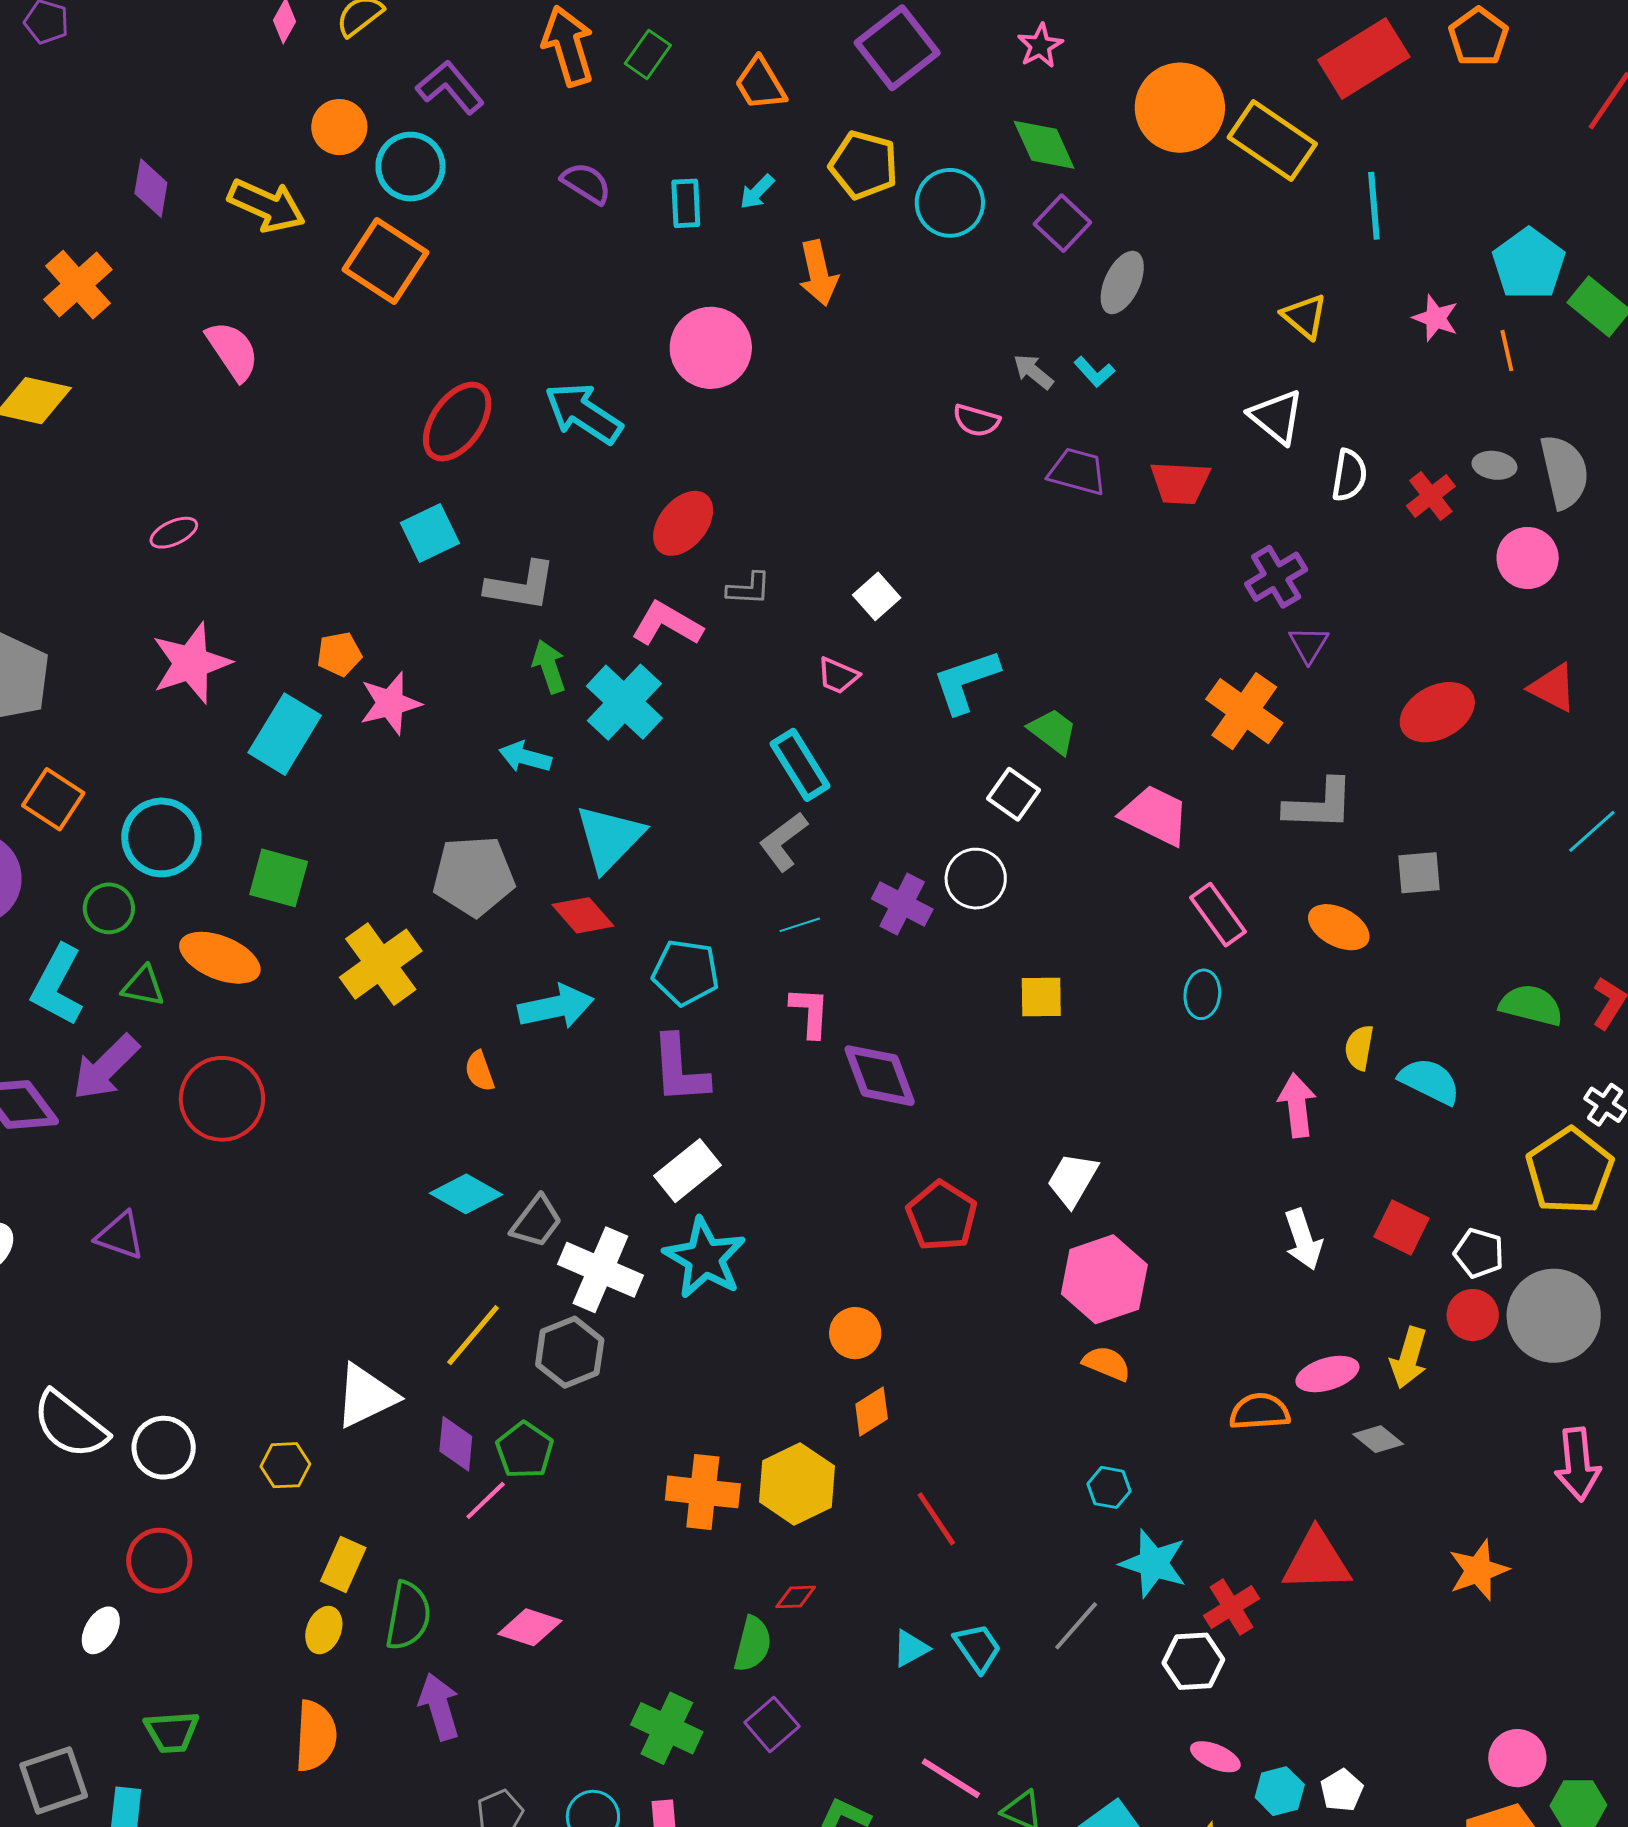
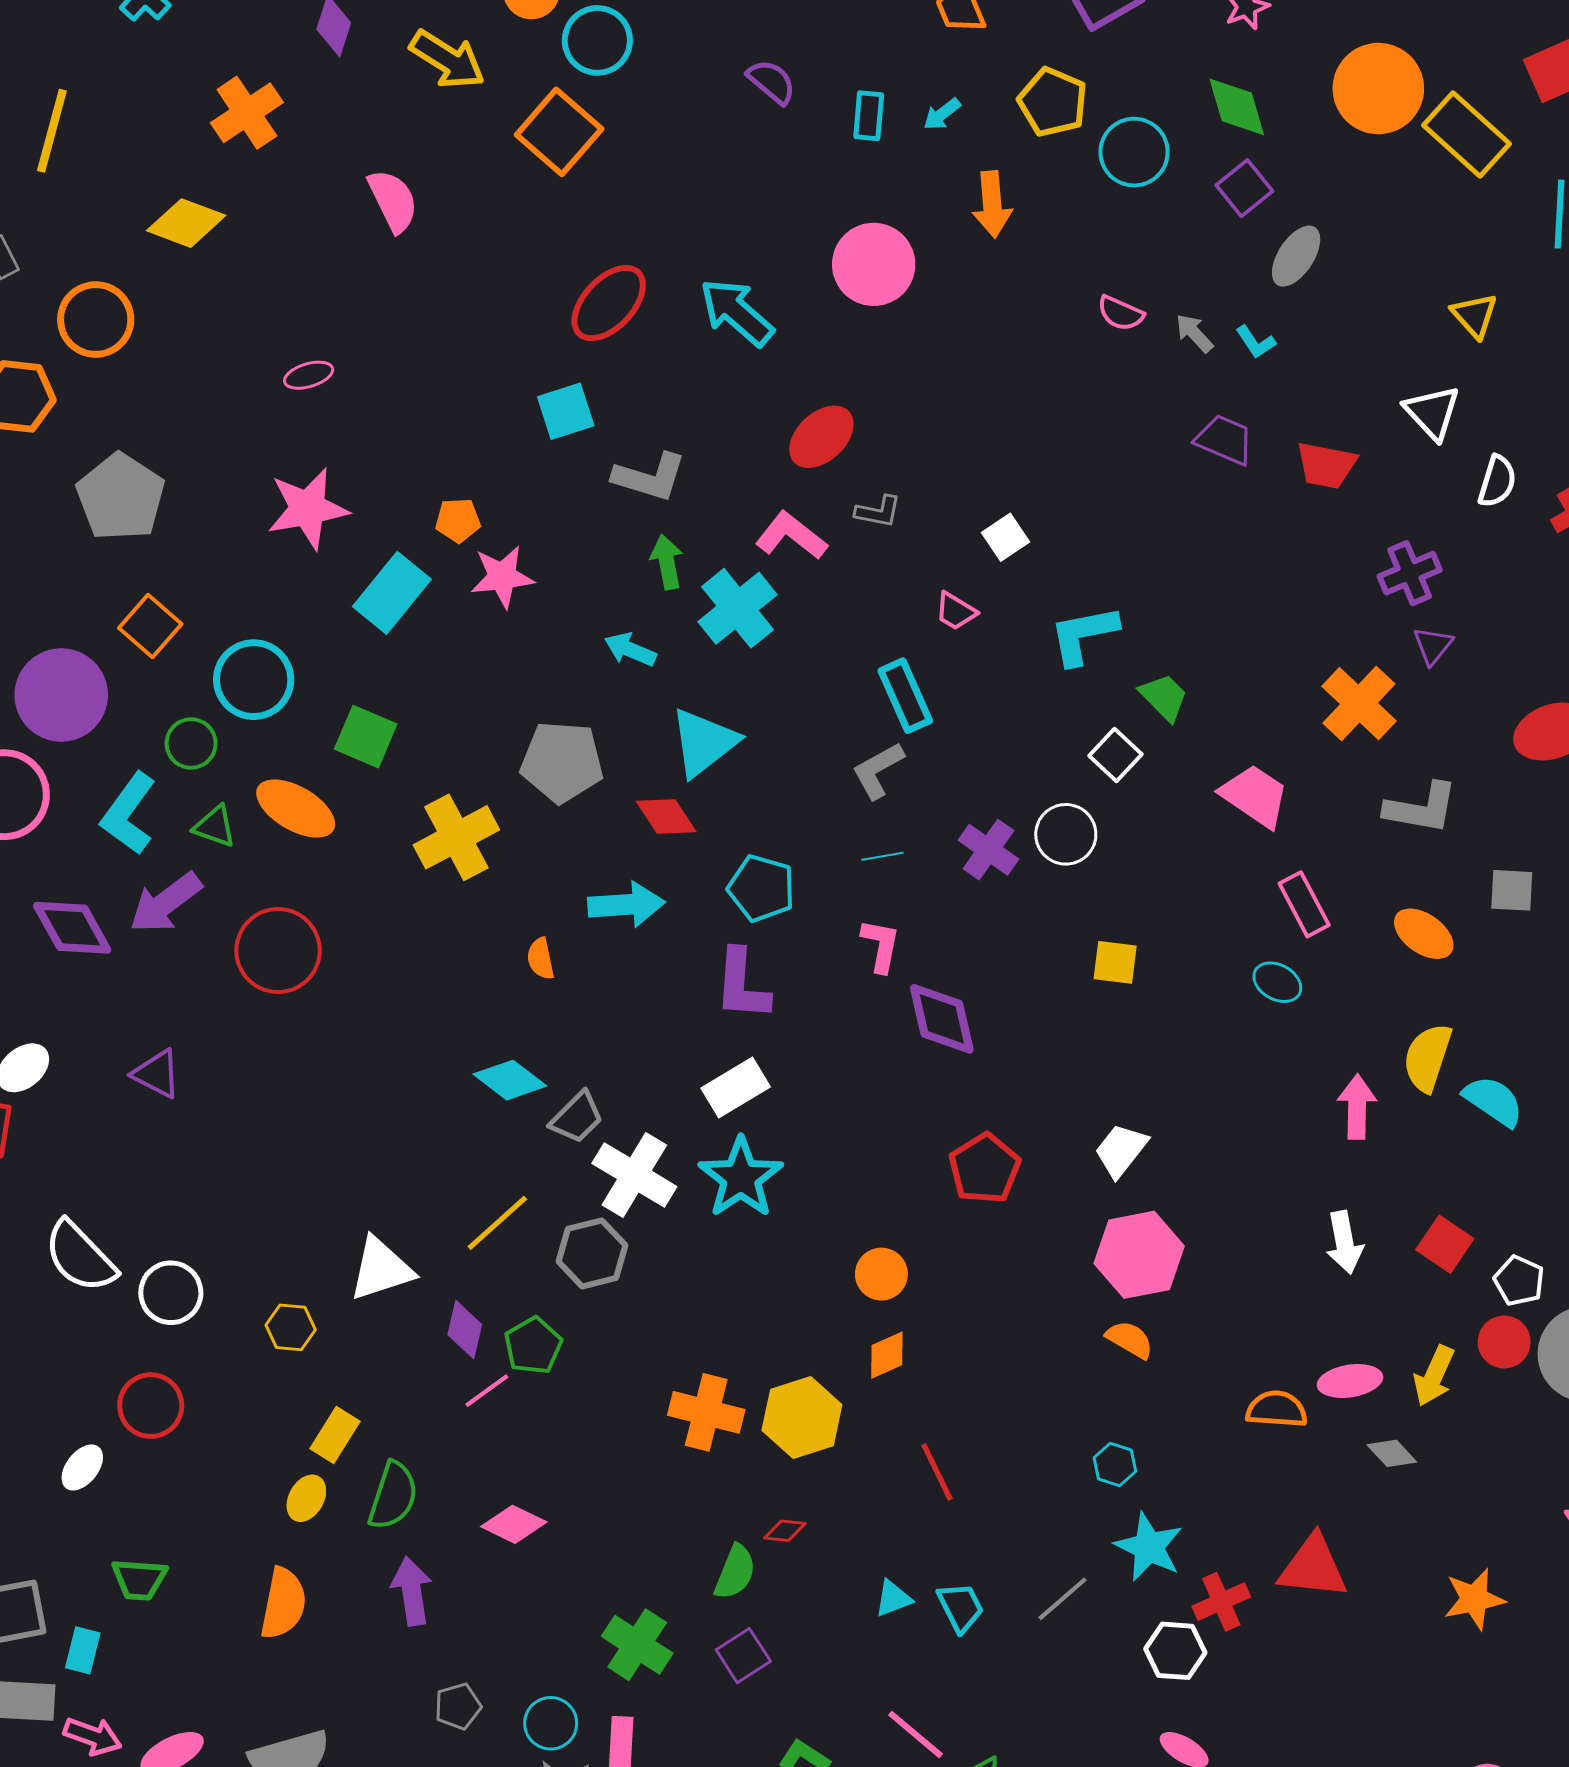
pink semicircle: (976, 420) -> (1121, 313), moved
cyan ellipse: (1202, 994) -> (1277, 982), turned -75
yellow semicircle: (1359, 1048) -> (1427, 1058), size x1.5

